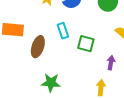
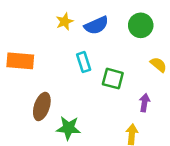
brown ellipse: (38, 47) -> (42, 106), moved

